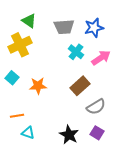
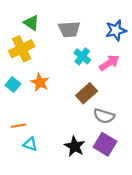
blue star: (94, 28) -> (116, 30), moved
orange star: (38, 86) -> (40, 82), moved, turned 30
gray semicircle: (96, 107) -> (104, 116), turned 48
purple square: (97, 133) -> (105, 144), size x1.5

